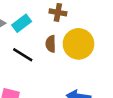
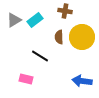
black line: (23, 55) -> (40, 56), moved

